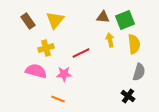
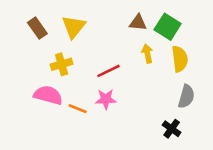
green square: (125, 20) -> (168, 27), turned -36
pink star: (64, 74) -> (106, 99), moved
orange line: (58, 99) -> (78, 109), moved

